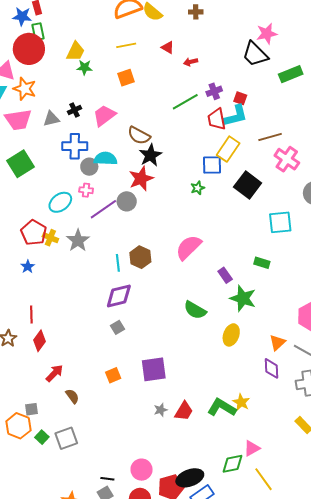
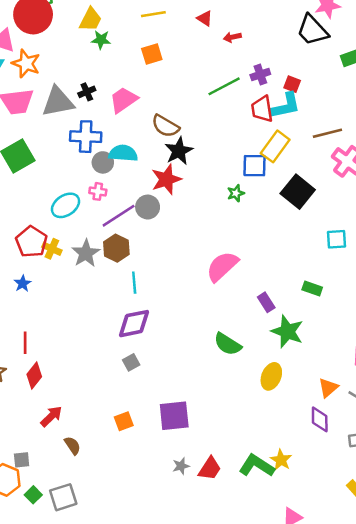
gray triangle: (51, 119) -> (58, 102), size x1.6
cyan square: (280, 222) -> (337, 239), size x0.7
brown hexagon: (140, 257) -> (116, 248), moved

